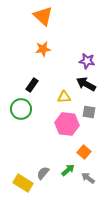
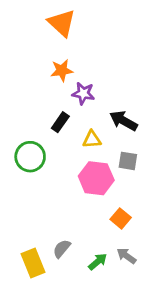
purple star: (87, 61) -> (83, 93), moved
black rectangle: (32, 85) -> (60, 122), moved
green arrow: (68, 170) -> (98, 262), moved
yellow rectangle: (23, 183) -> (33, 263), turned 36

